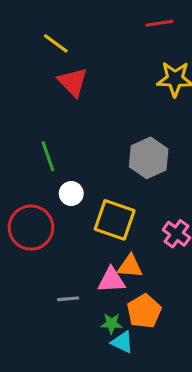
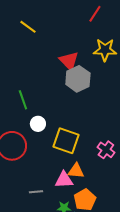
red line: (159, 23) -> (95, 14), turned -48
red triangle: (73, 82) -> (69, 61), moved
gray hexagon: (149, 158) -> (78, 79), moved

